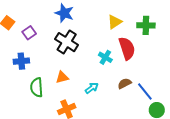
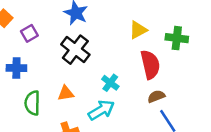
cyan cross: (105, 57) -> (110, 83), moved
brown semicircle: (125, 83) -> (156, 96), moved
cyan arrow: (92, 88) -> (101, 110), size x1.5

